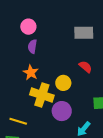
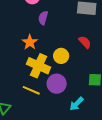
purple semicircle: (32, 46) -> (43, 18), moved
yellow line: (18, 121) -> (31, 90), moved

